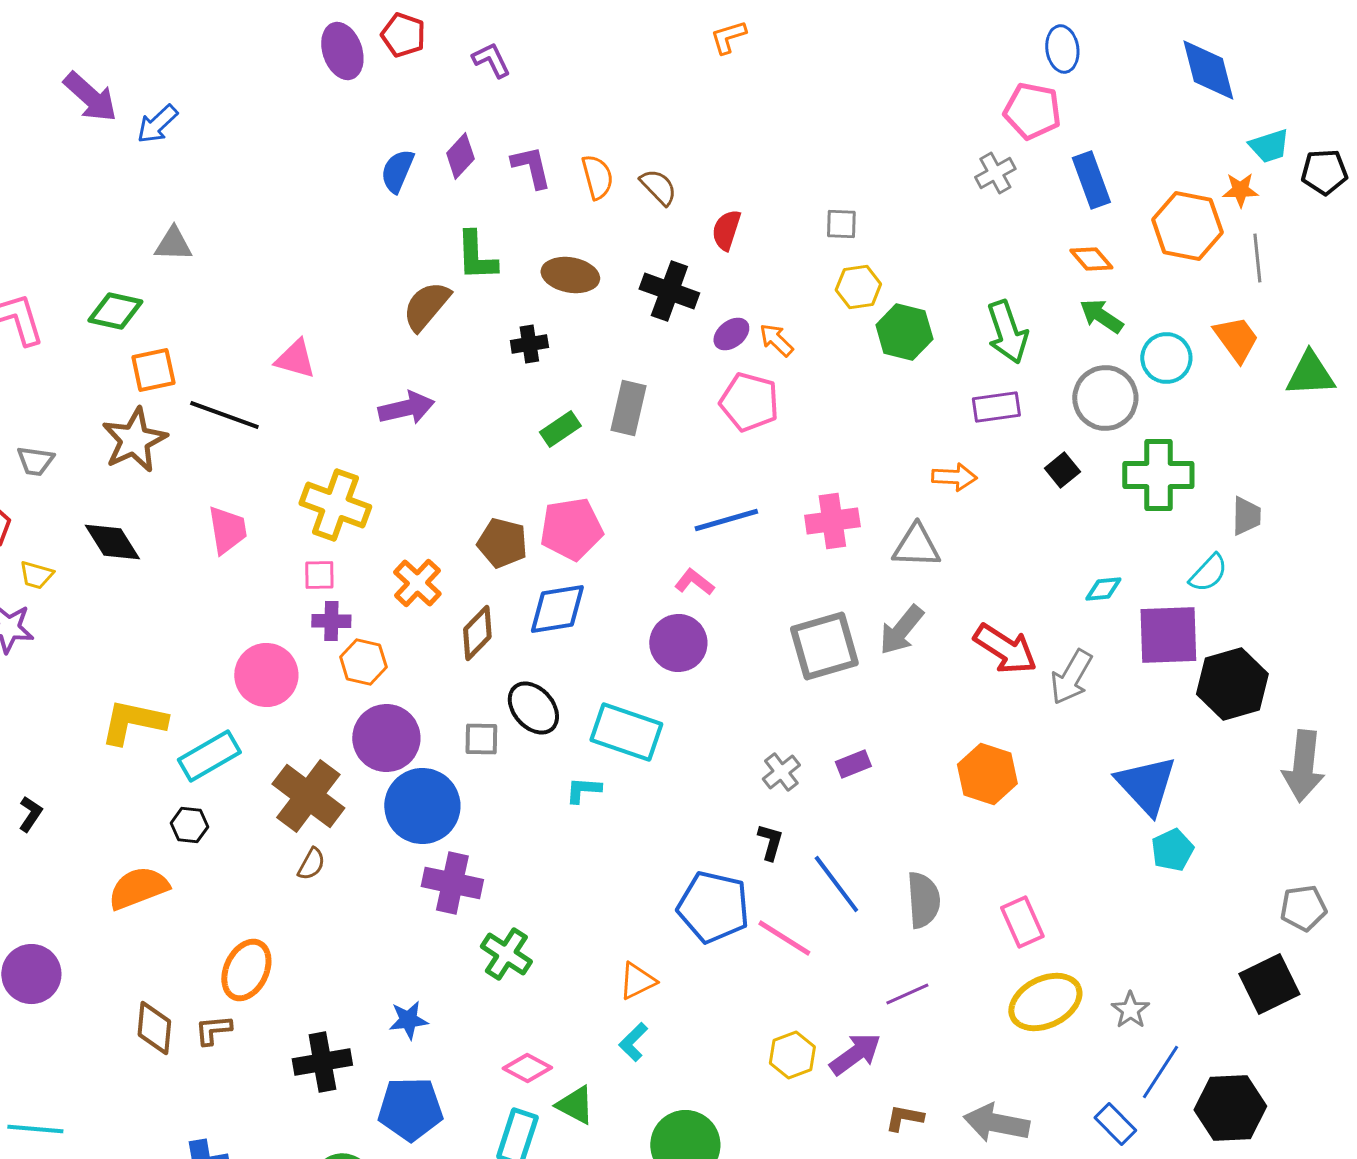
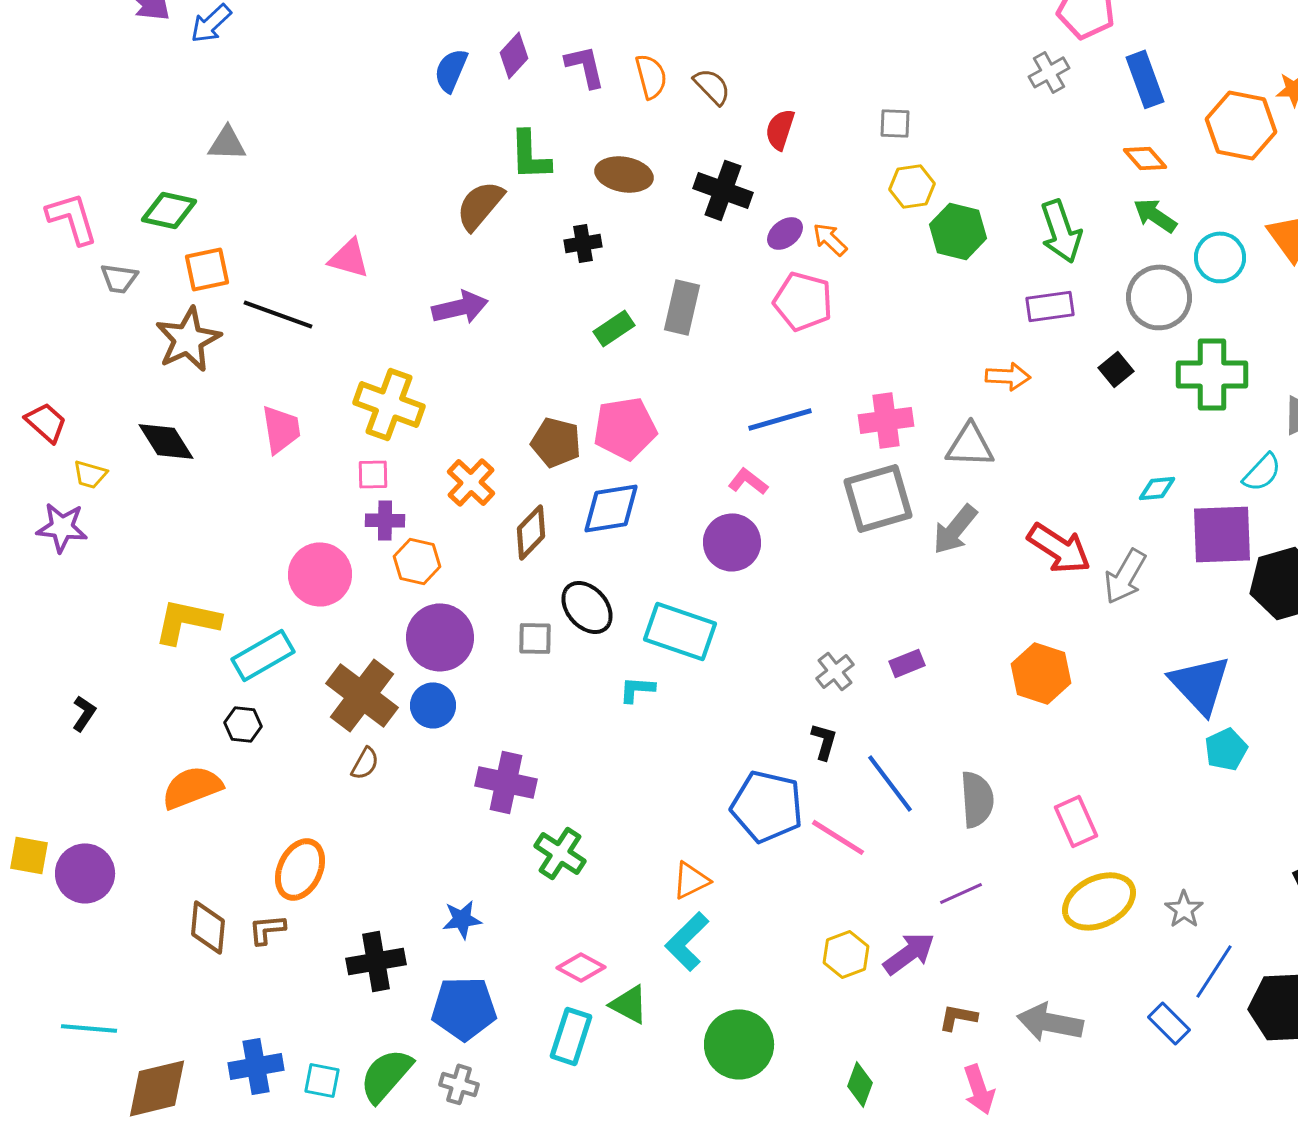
gray trapezoid: (35, 461) -> (119, 278), moved
gray square: (824, 646) -> (878, 498), moved
blue circle: (422, 806) -> (433, 705), moved, size x0.6
cyan L-shape: (633, 1042) -> (687, 941), size x1.5

